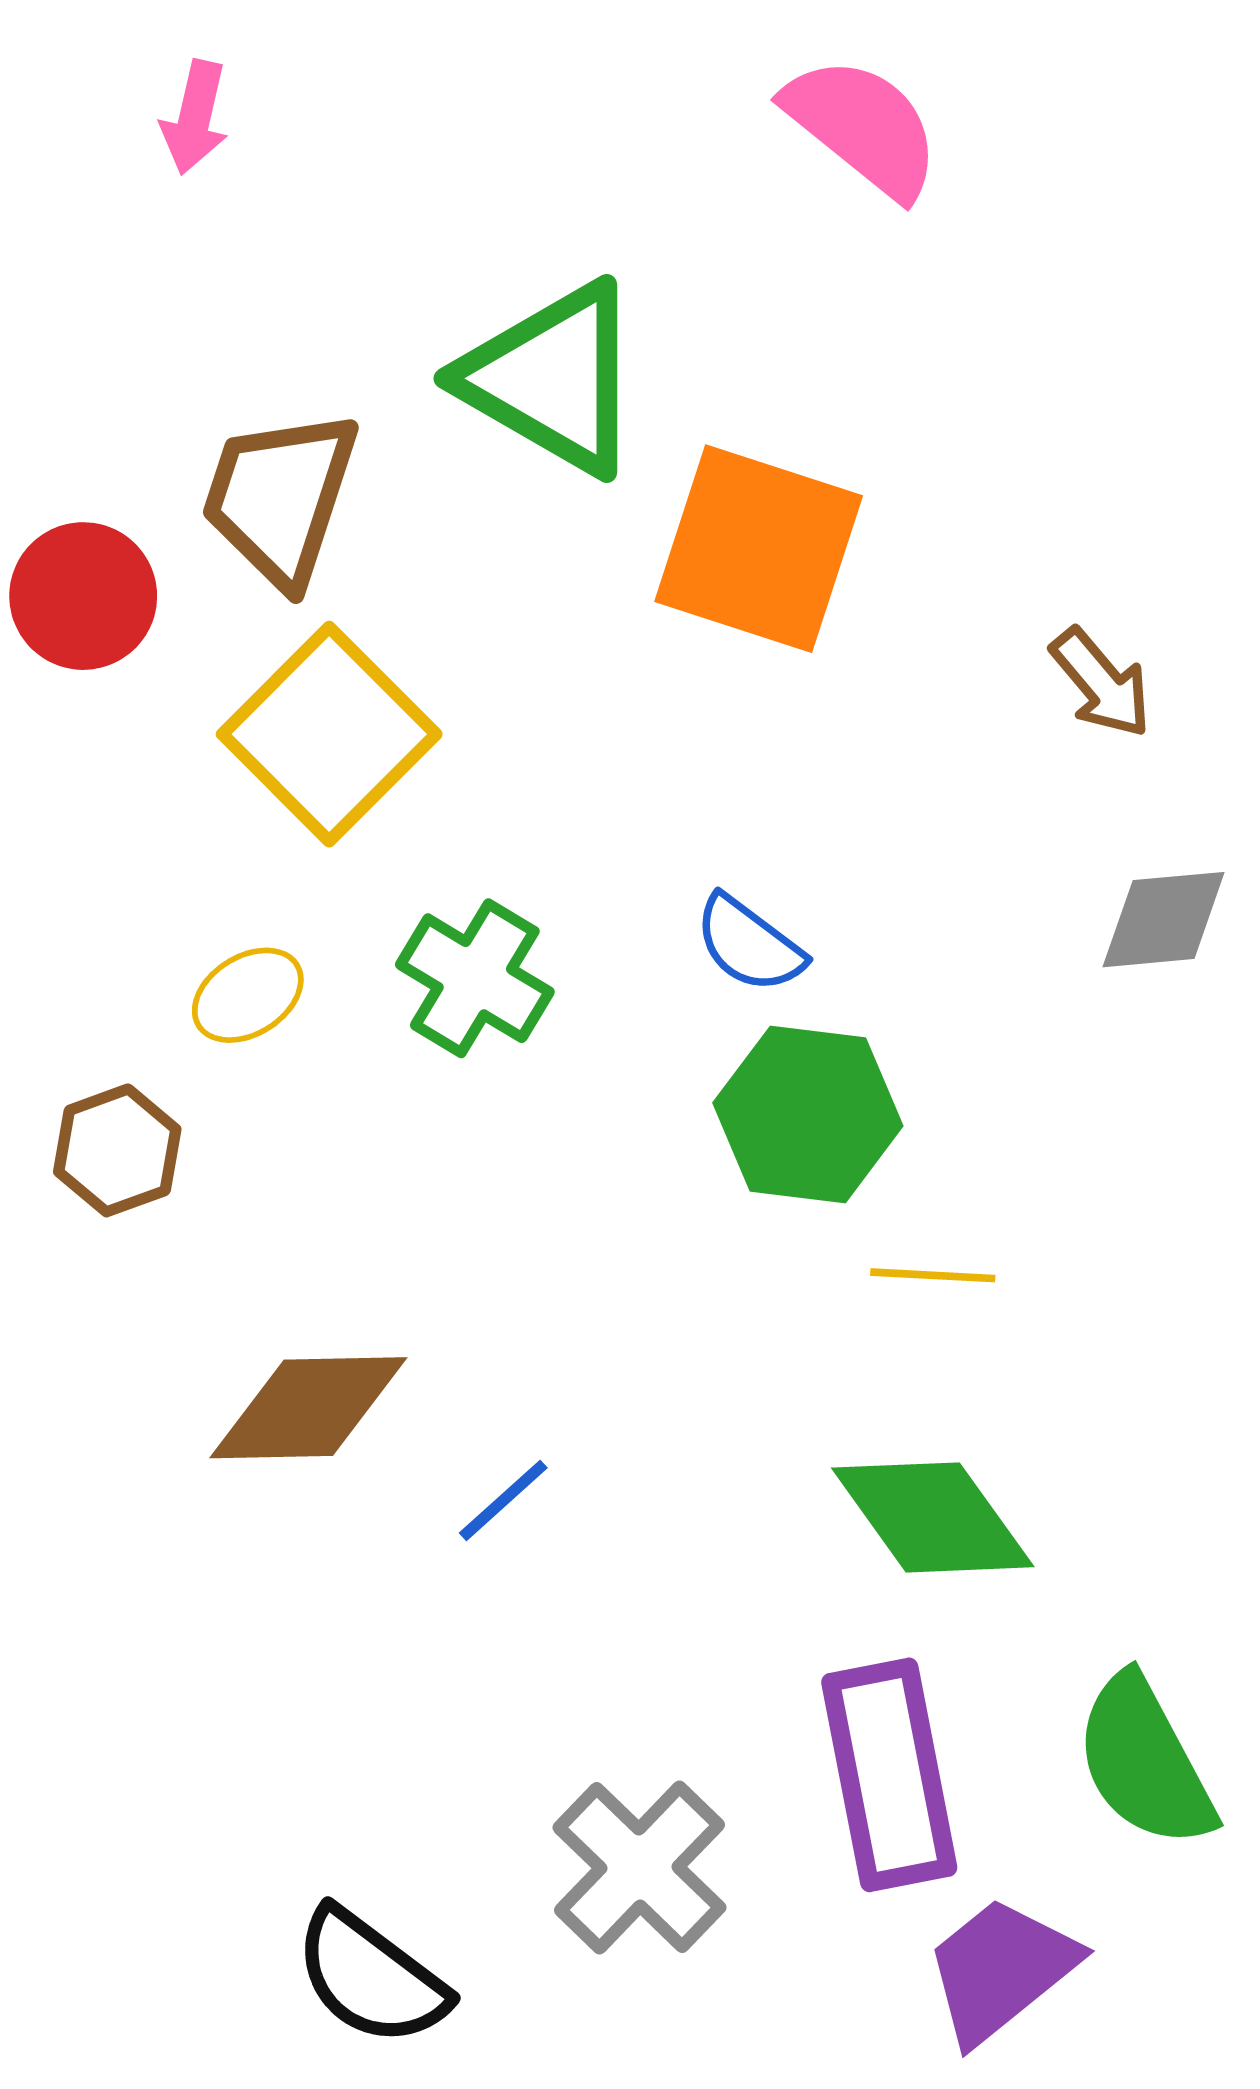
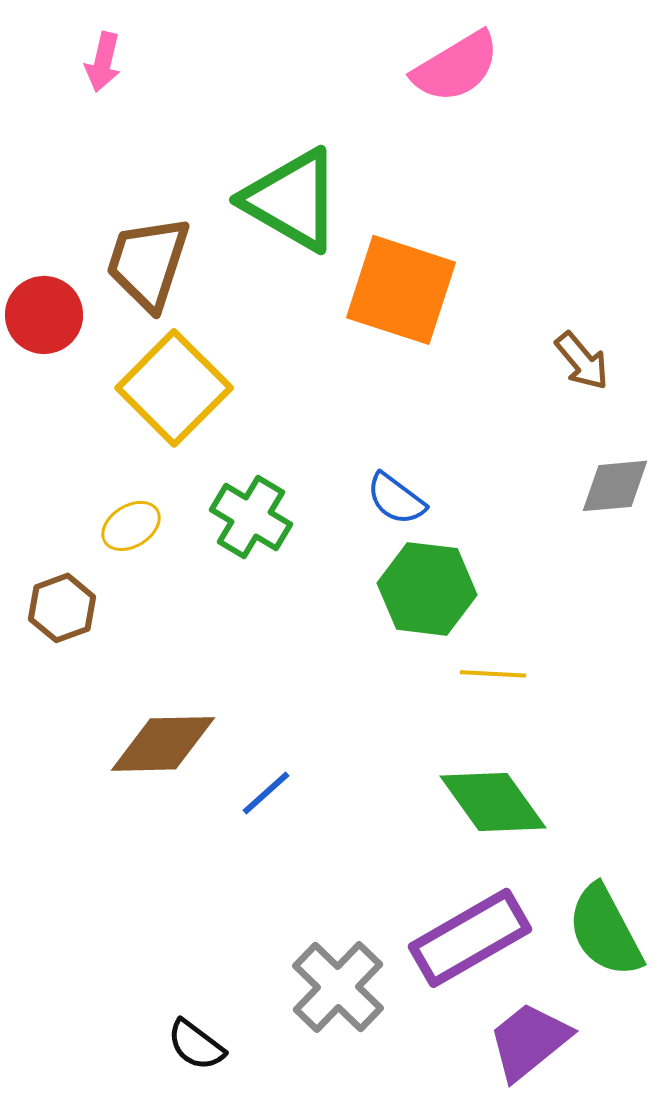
pink semicircle: (863, 127) -> (456, 67), turned 110
purple rectangle: (889, 1775) -> (470, 938), turned 71
black semicircle: (371, 1977) -> (196, 1045), size x0.7

